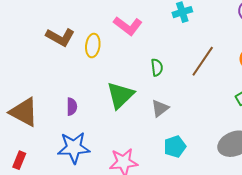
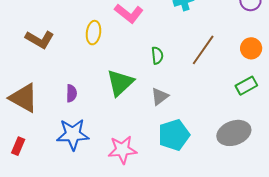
brown L-shape: (60, 37) -> (40, 39), moved
cyan pentagon: (175, 147) -> (174, 135), size x1.4

